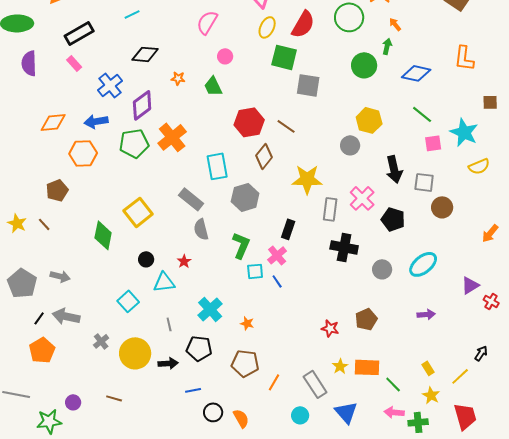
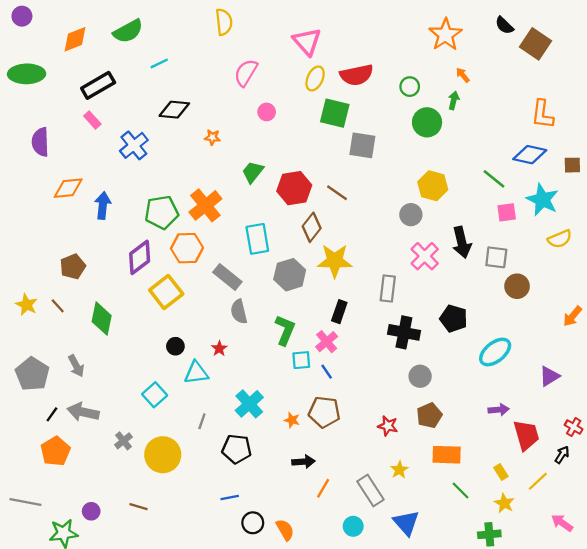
green circle: (349, 17) -> (410, 87), moved, size x0.6
red semicircle: (303, 24) -> (357, 75), turned 48
purple semicircle: (29, 63) -> (40, 142), moved
blue diamond: (416, 73) -> (530, 155), moved
green trapezoid: (213, 86) -> (253, 172), moved, turned 65
purple diamond: (142, 105) -> (140, 257), moved
blue arrow: (96, 121) -> (103, 205), moved, turned 105
orange hexagon: (83, 153) -> (187, 248), moved
yellow star: (307, 179) -> (335, 261), moved
pink cross: (362, 198) -> (425, 256), moved
black pentagon: (393, 219) -> (454, 319), moved
green diamond: (103, 235) -> (102, 319), moved
gray circle: (382, 269) -> (420, 376), moved
gray arrow: (60, 276) -> (76, 366), turned 48
red cross: (491, 301) -> (574, 427), moved
gray line: (169, 324) -> (202, 421), turned 32
black arrow: (168, 363) -> (304, 462), moved
brown pentagon: (245, 363) -> (324, 412), moved
orange rectangle: (367, 367) -> (447, 455), moved
pink arrow: (394, 412) -> (562, 523), moved, turned 30
red trapezoid: (465, 416) -> (526, 435), moved

